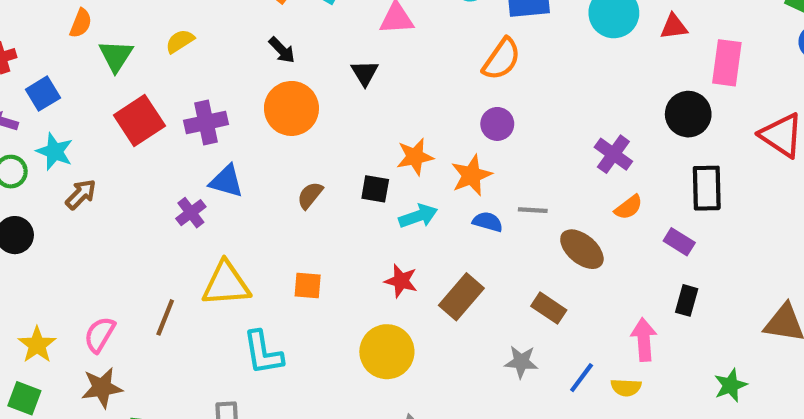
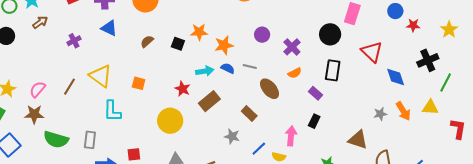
purple circle: (497, 124) -> (262, 35), moved
purple cross: (191, 213) -> (74, 41), moved
cyan arrow: (418, 216) -> (205, 71), moved
yellow triangle: (226, 284) -> (101, 76), turned 30

